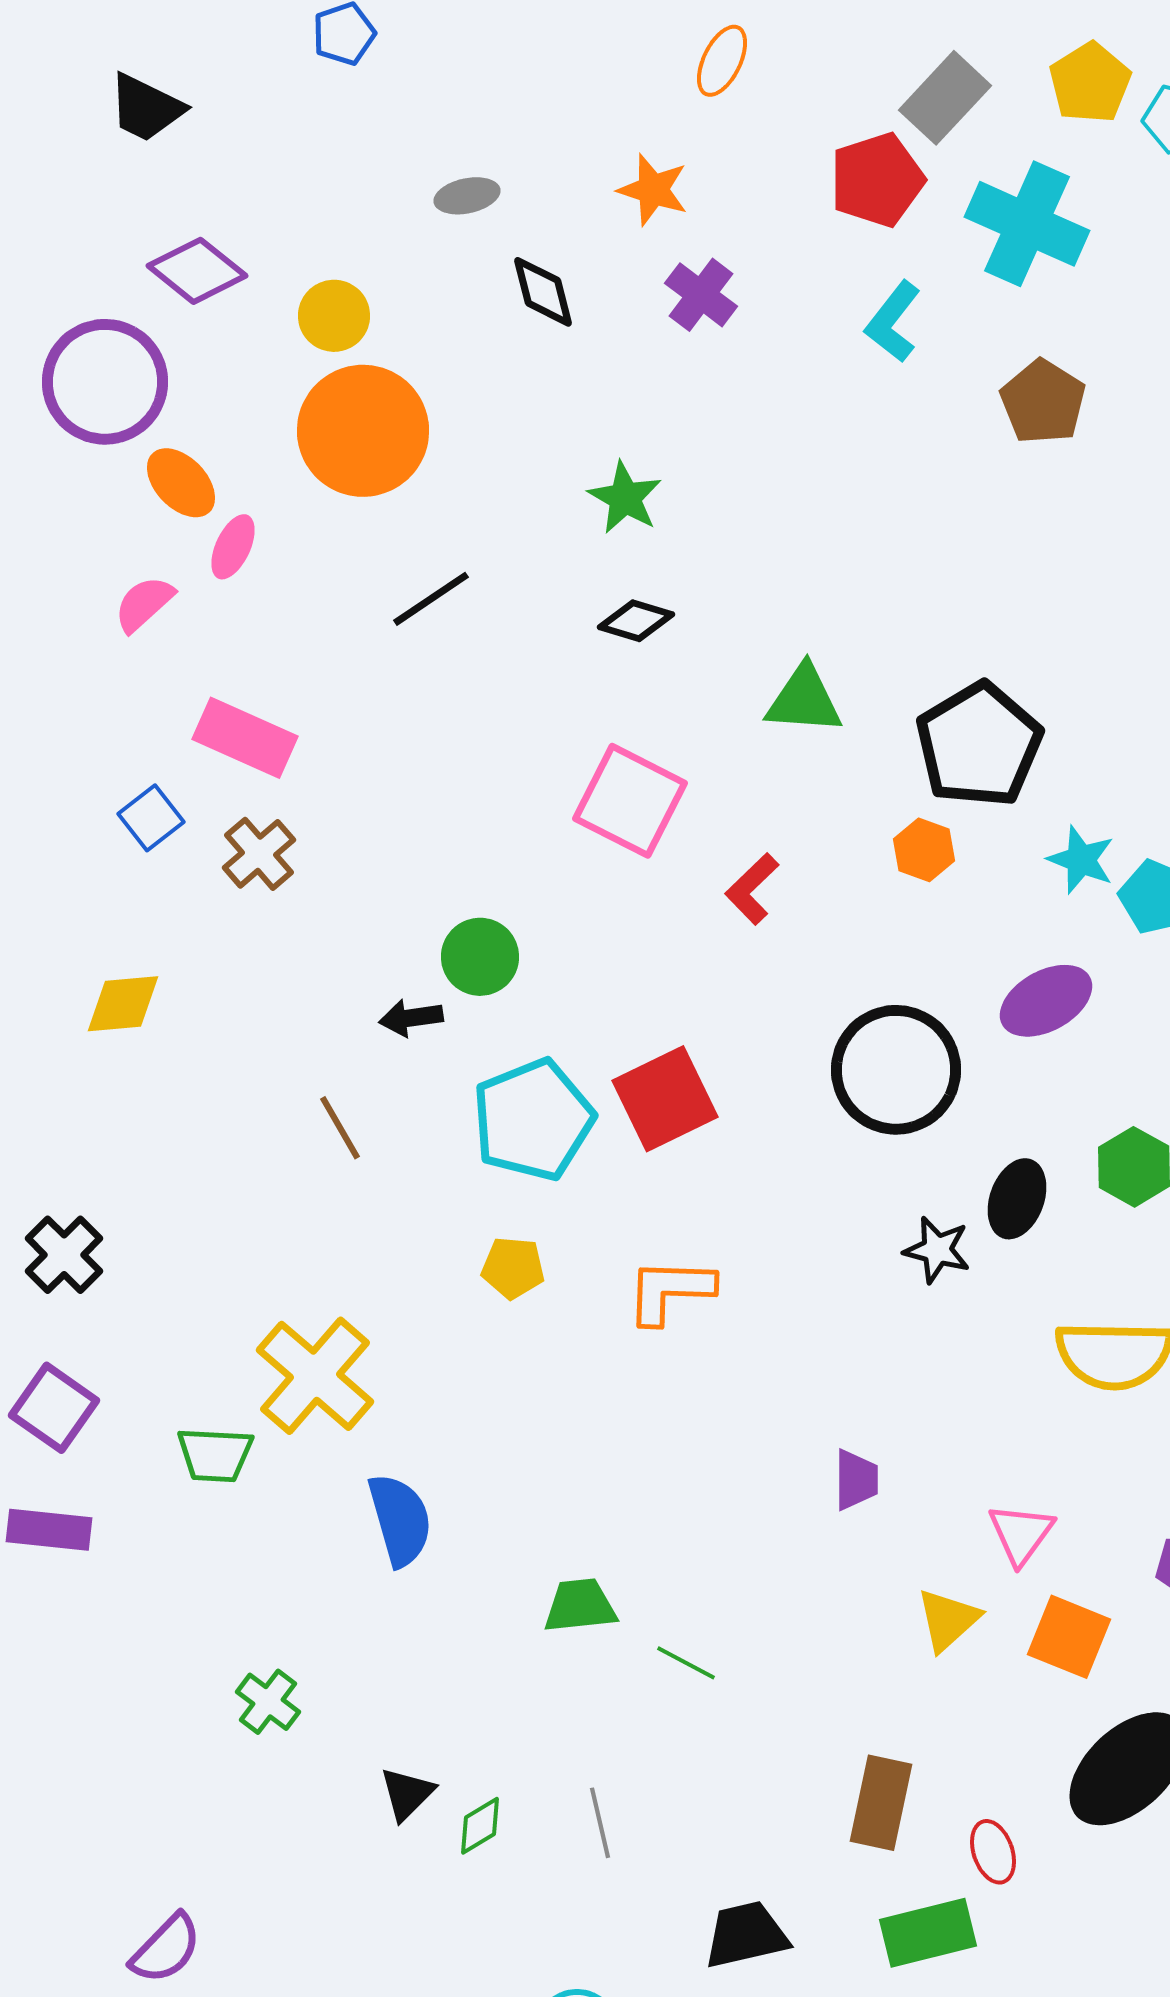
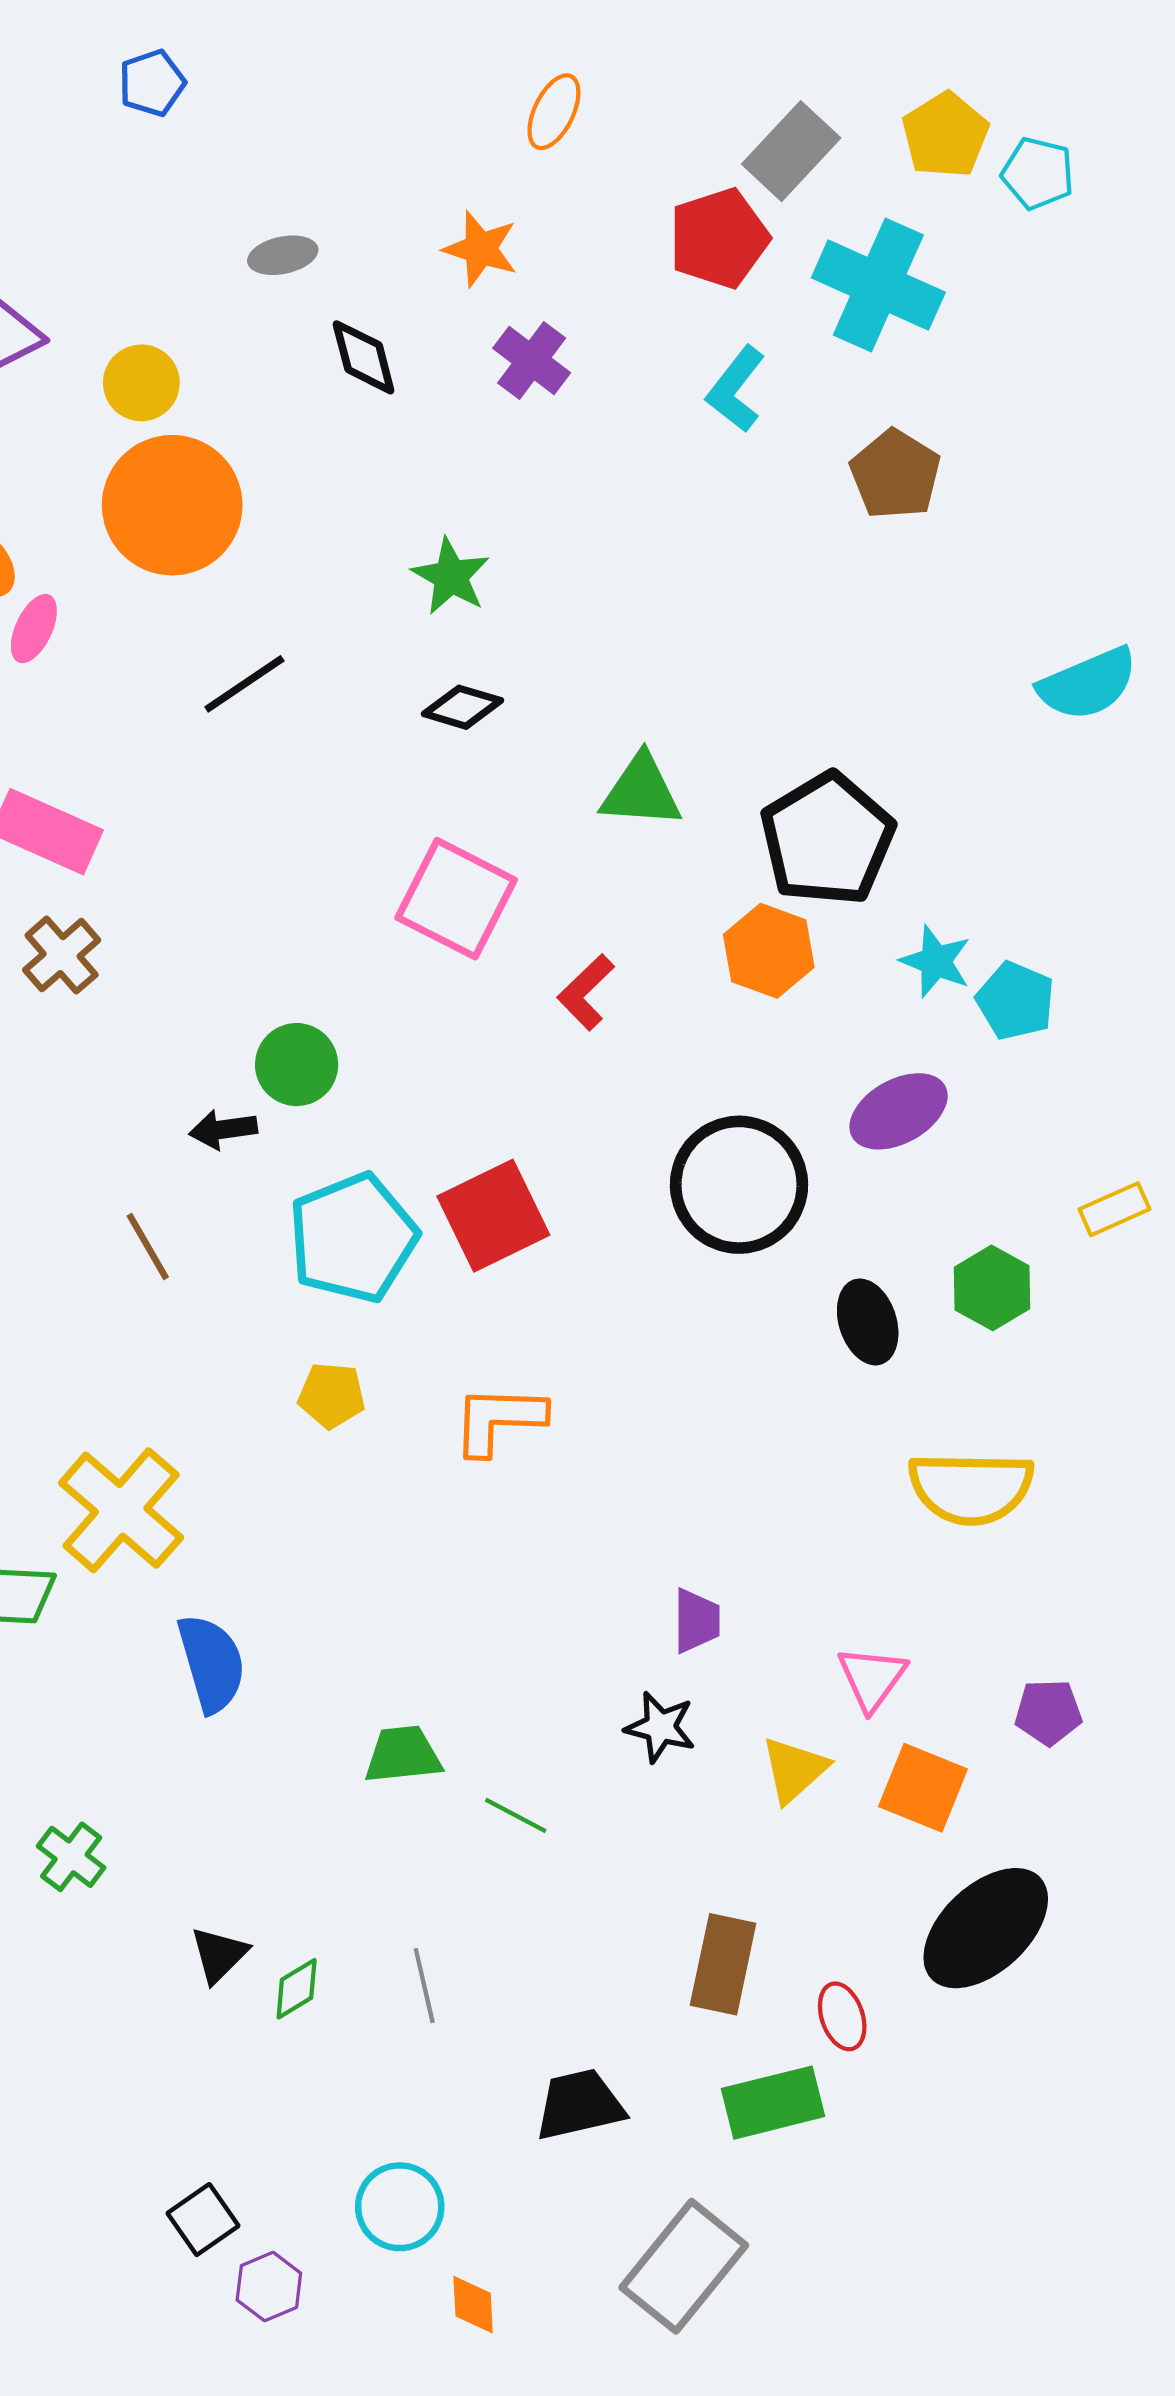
orange hexagon: (924, 850) -> (769, 951), size x1.4
black ellipse: (1017, 1199) -> (868, 1322), turned -38
black star: (937, 1250) -> (660, 1727), moved

